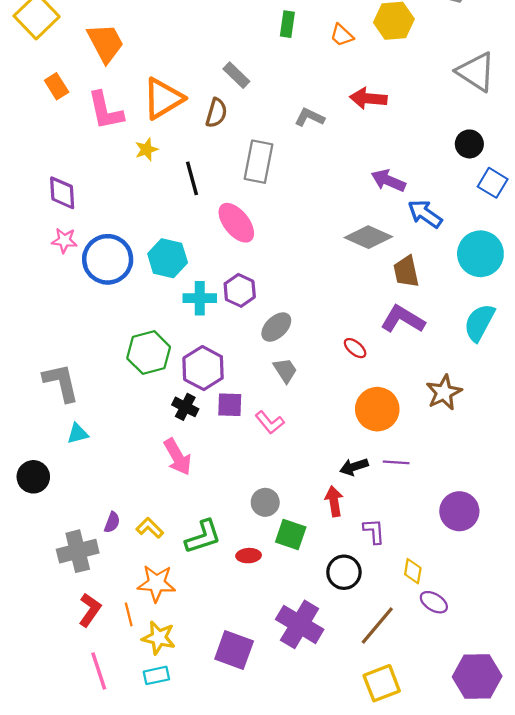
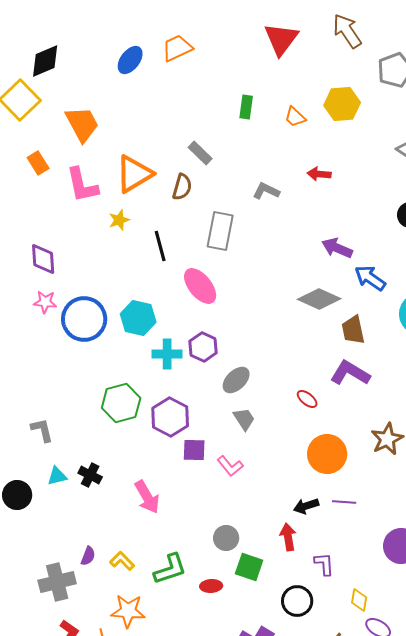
red arrow: (368, 98) -> (319, 174), size x0.7
gray L-shape: (61, 382) -> (42, 430), size x0.7
black cross: (185, 407) -> (90, 475), moved
black circle: (33, 477) -> (17, 495), moved

